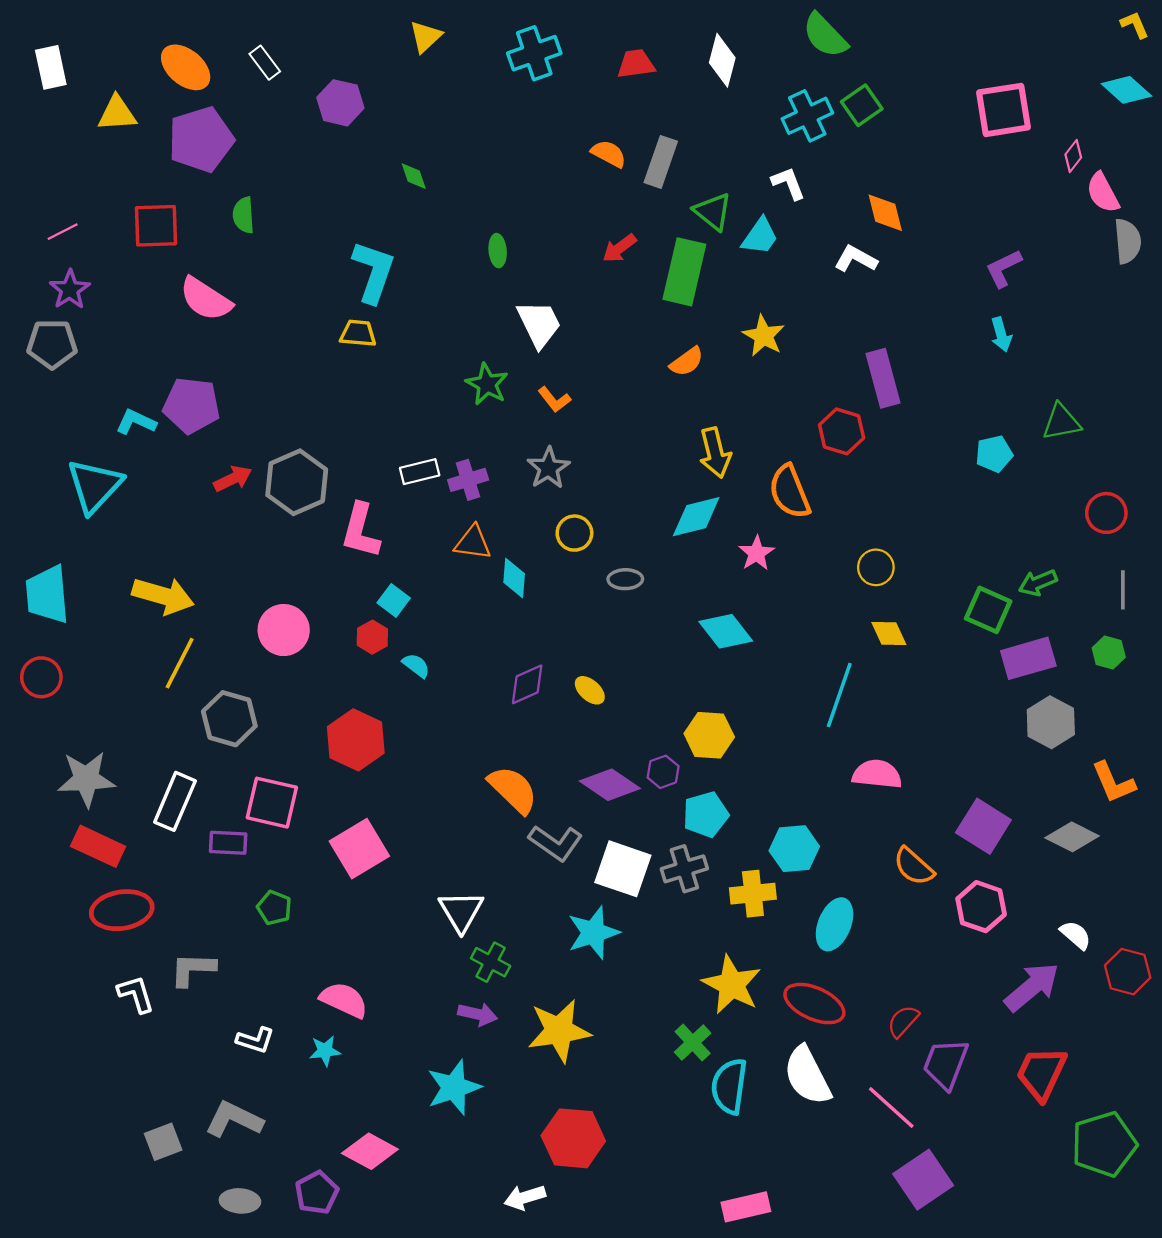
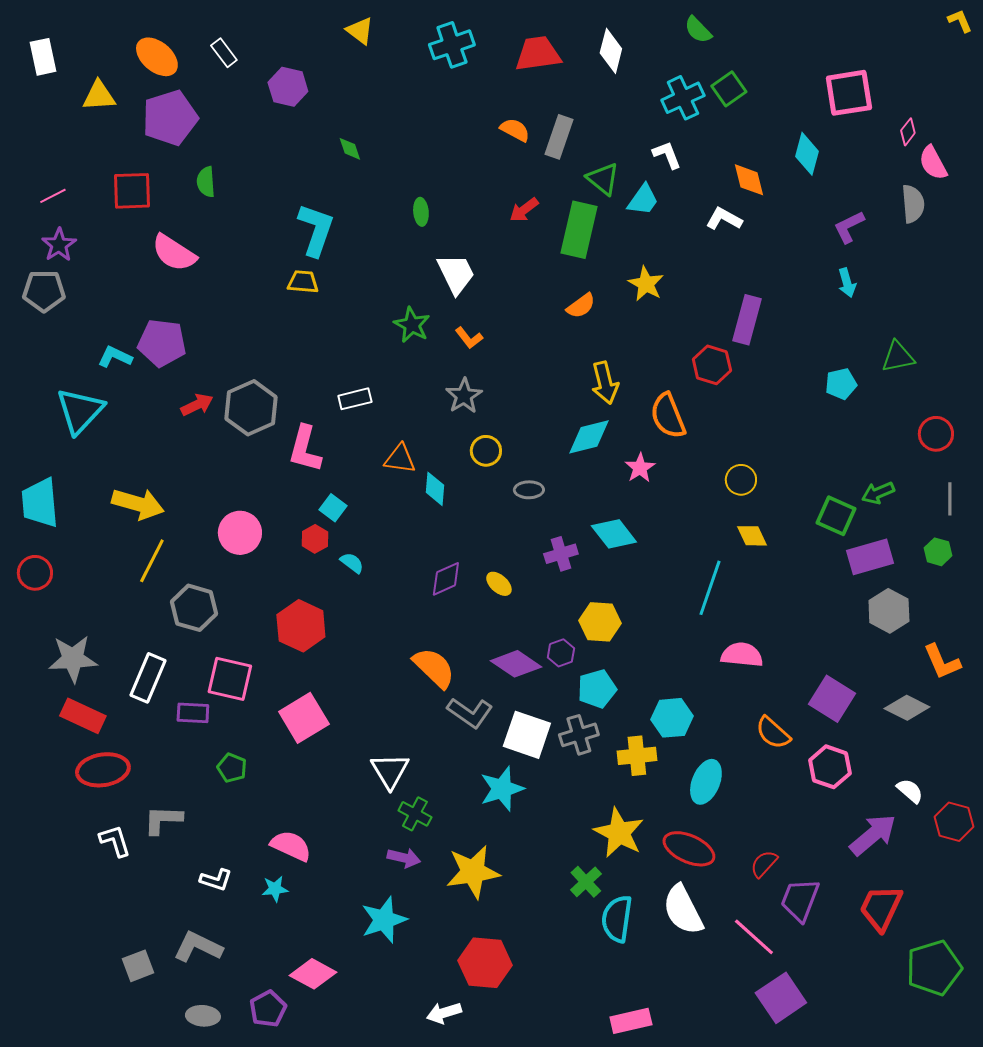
green semicircle: (825, 35) -> (698, 30), size x0.7
yellow triangle: (426, 37) -> (360, 31), turned -40
red trapezoid: (636, 64) -> (538, 54), size x1.4
cyan diamond: (1126, 90) -> (807, 154), moved, turned 63
gray semicircle: (1128, 241) -> (913, 204), moved
purple rectangle: (883, 378) -> (747, 320), turned 30
purple cross: (468, 480) -> (561, 554), moved

